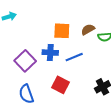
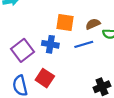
blue line: (74, 57) -> (84, 44), moved
red square: (61, 85) -> (45, 78), moved

